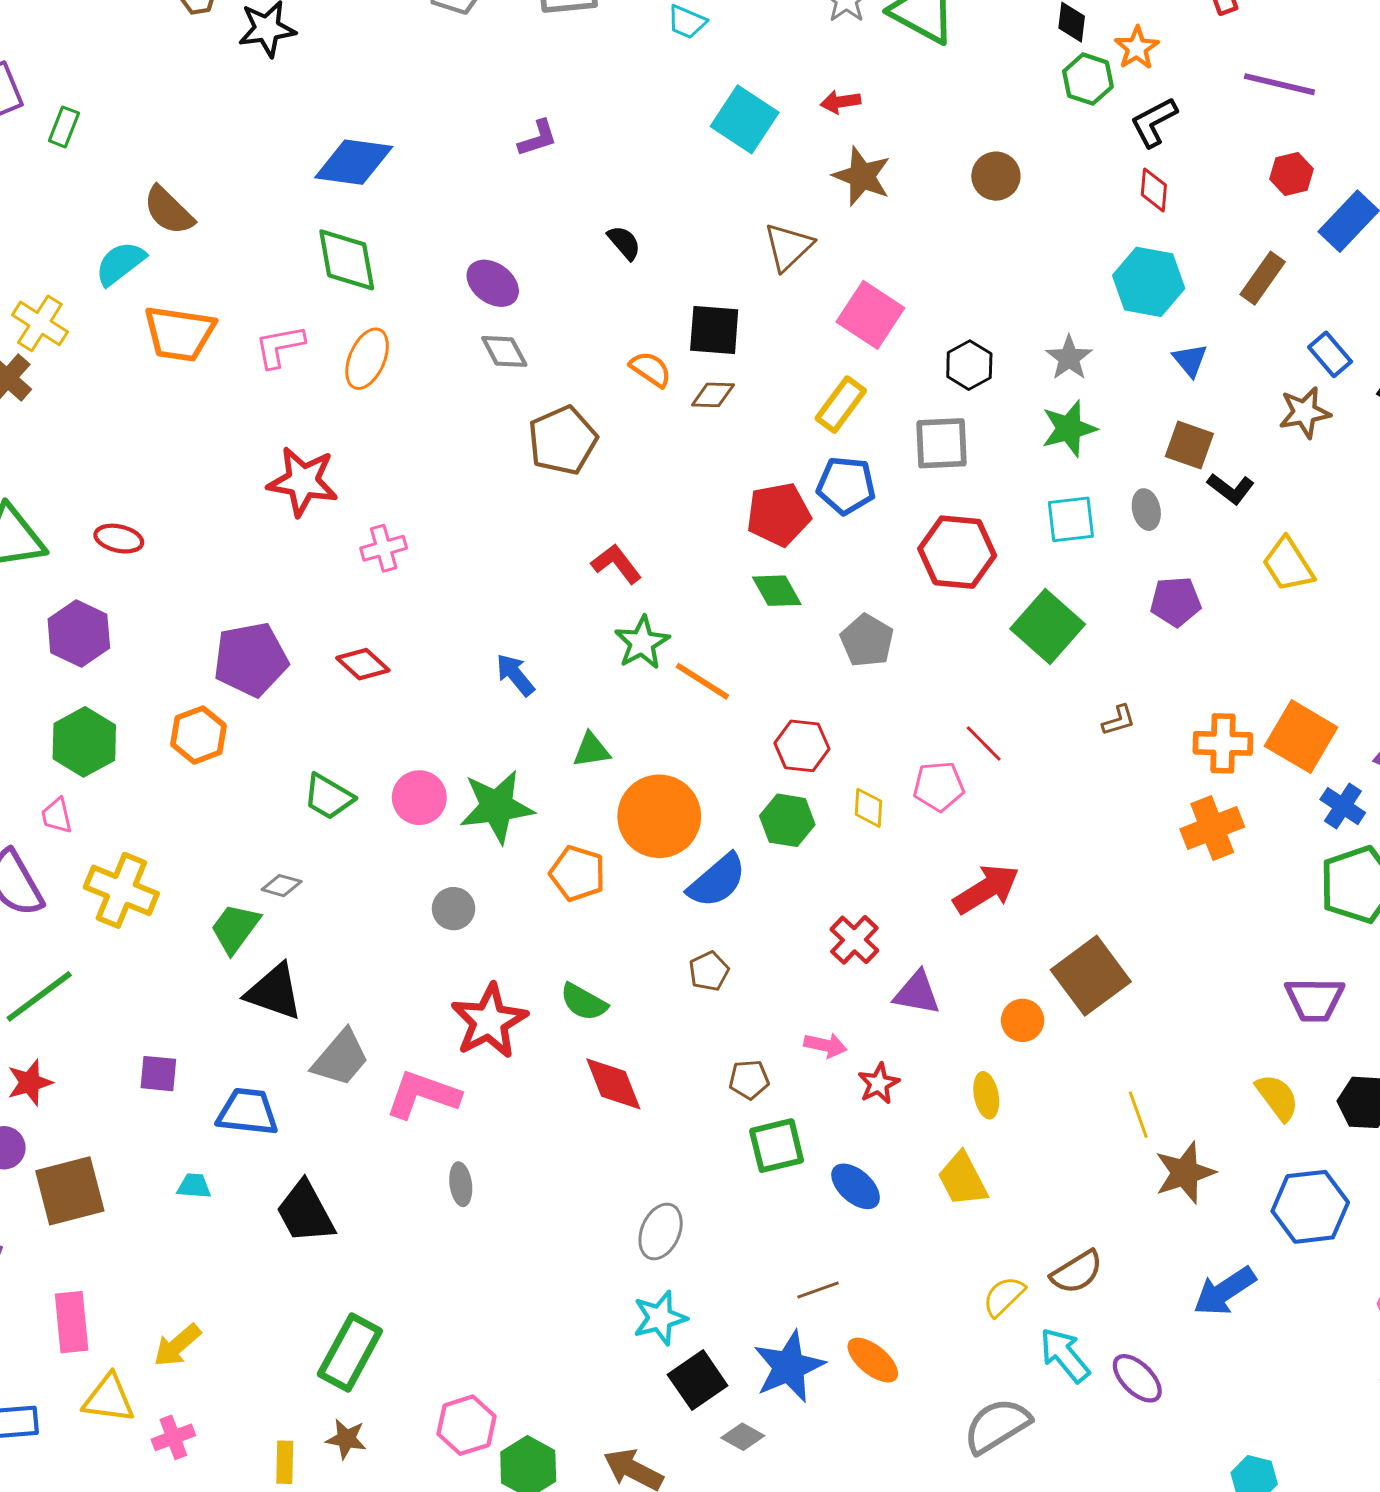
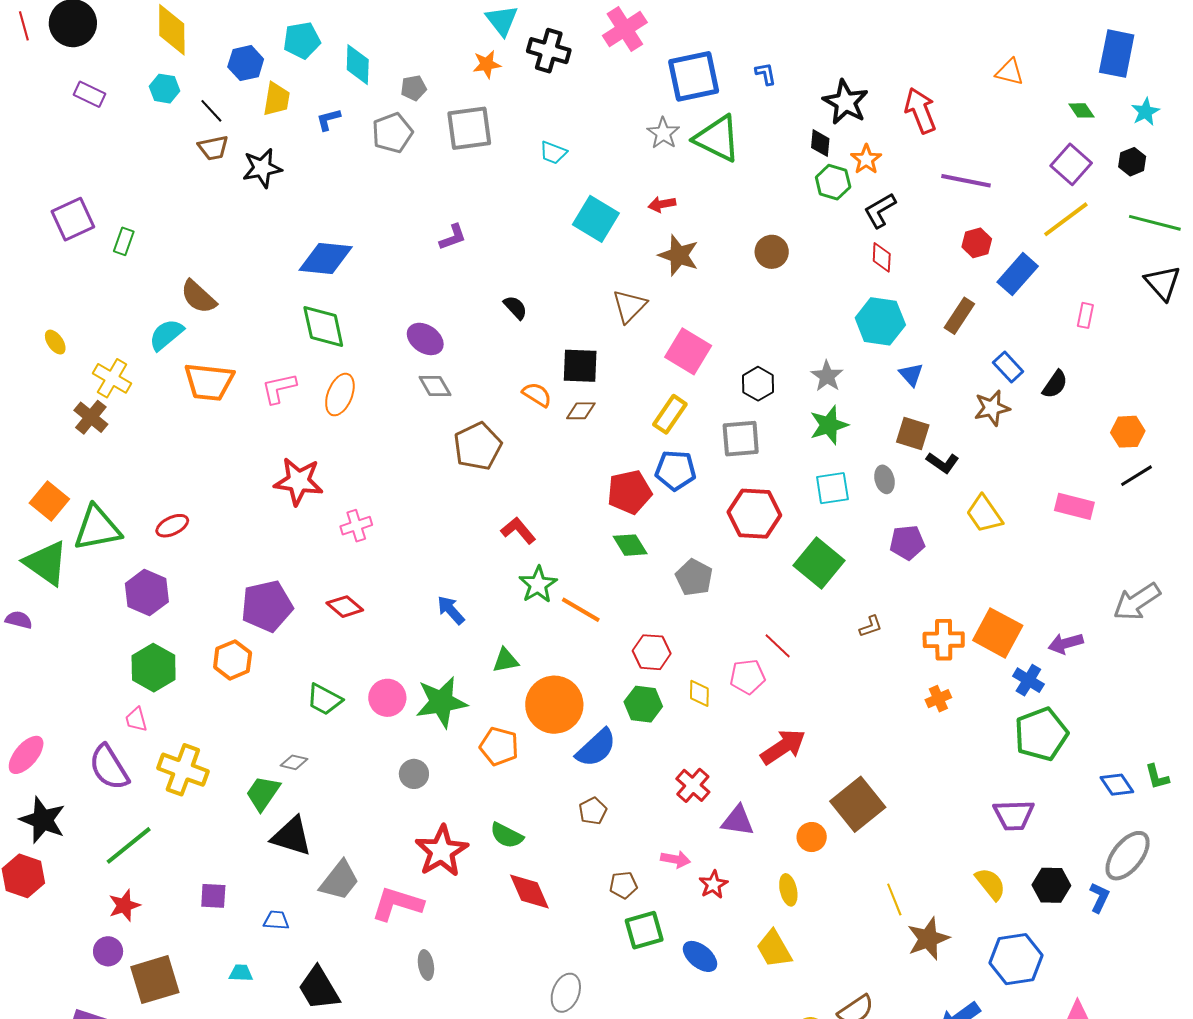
red ellipse: (119, 539) -> (172, 526), turned -36
orange cross: (1212, 828) -> (938, 699), size x0.6
blue trapezoid: (248, 1112) -> (276, 920), size x0.6

